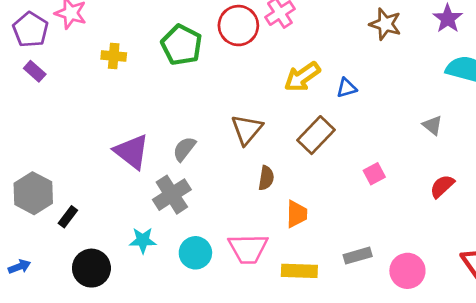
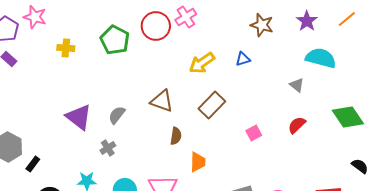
blue triangle: (346, 88) -> (243, 59), moved
gray triangle: (432, 125) -> (297, 85), moved
brown triangle: (247, 129) -> (162, 101), turned -50
red semicircle: (442, 186) -> (297, 125), moved
gray cross: (172, 195) -> (108, 148), size x0.6

